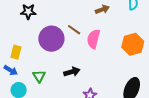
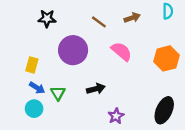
brown line: (74, 30) -> (99, 22), moved
pink semicircle: (93, 39) -> (121, 51), turned 114
blue arrow: (11, 70) -> (37, 88), moved

